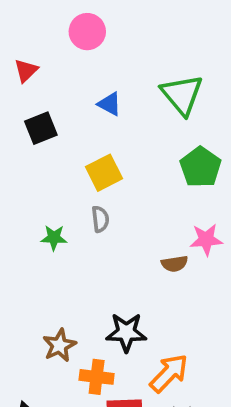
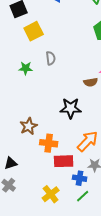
yellow square: (104, 173) -> (34, 31), moved
black star: (126, 332) -> (71, 108), moved

